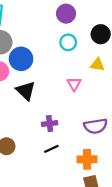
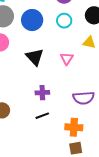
blue circle: (21, 59) -> (32, 20), moved
black triangle: (26, 91) -> (35, 57), moved

